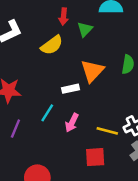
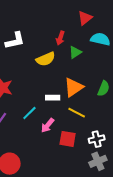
yellow line: (107, 131) -> (77, 113), moved
red square: (95, 157) -> (68, 139), moved

